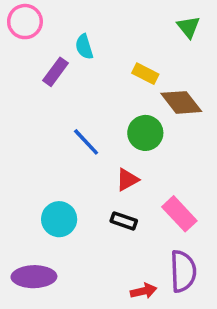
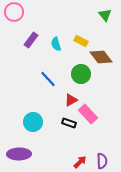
cyan semicircle: (84, 47) -> (56, 44), moved
pink rectangle: (179, 214) -> (88, 114), moved
purple semicircle: (183, 271) -> (102, 161), moved, size x0.7
red arrow: (144, 291) -> (80, 162), turned -32

